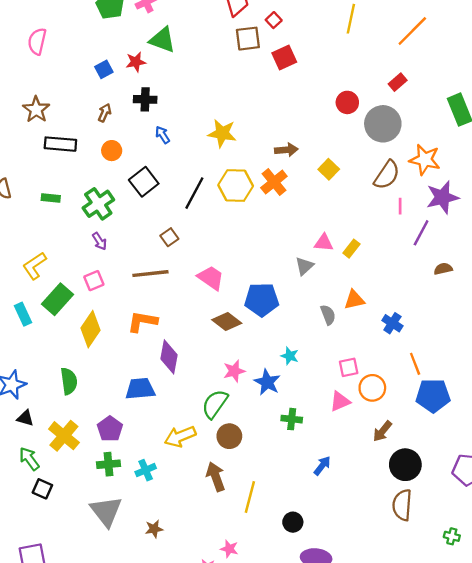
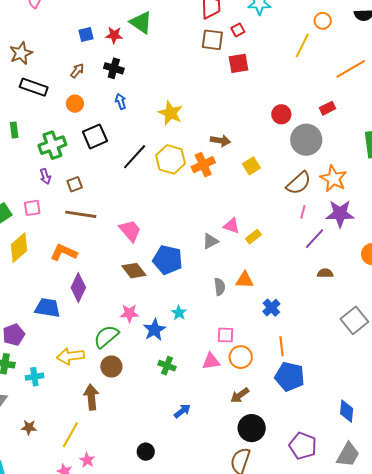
green rectangle: (51, 198) -> (14, 130), turned 63
brown square: (169, 237) -> (75, 184), moved
yellow line: (250, 497) -> (70, 435), moved

